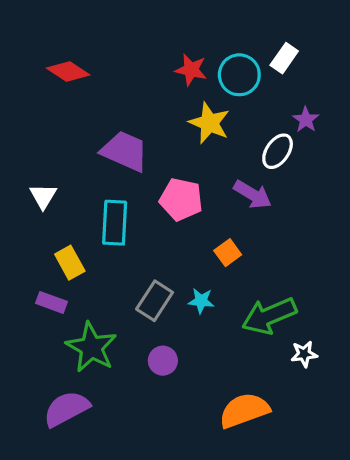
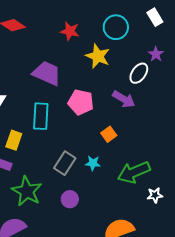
white rectangle: (284, 58) -> (155, 17), moved, turned -66
red star: (191, 70) -> (70, 31), moved
yellow rectangle: (70, 263) -> (14, 140), turned 48

